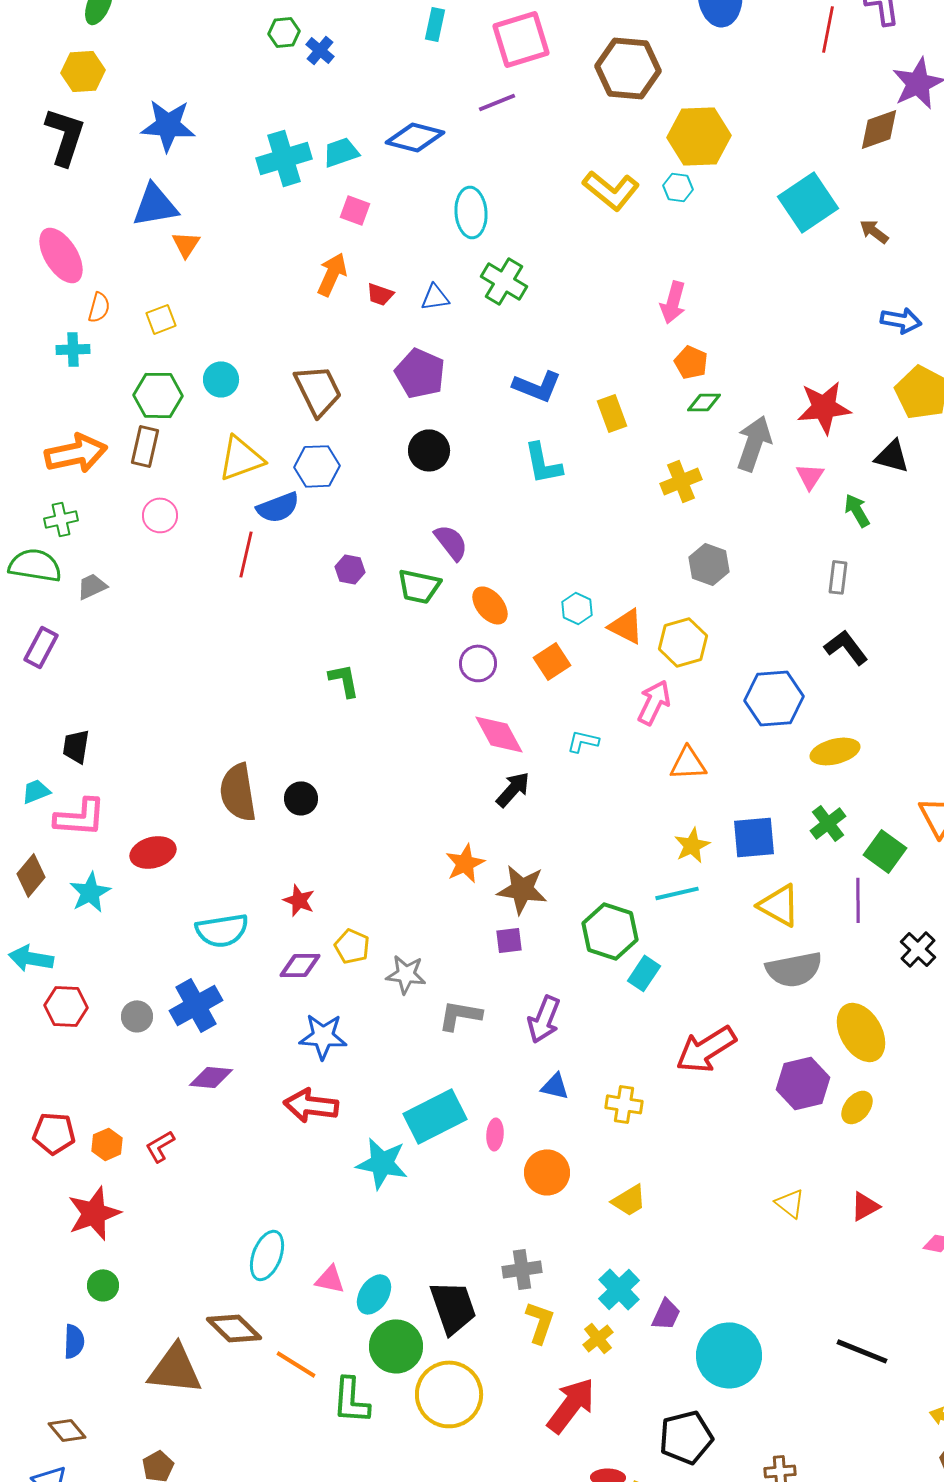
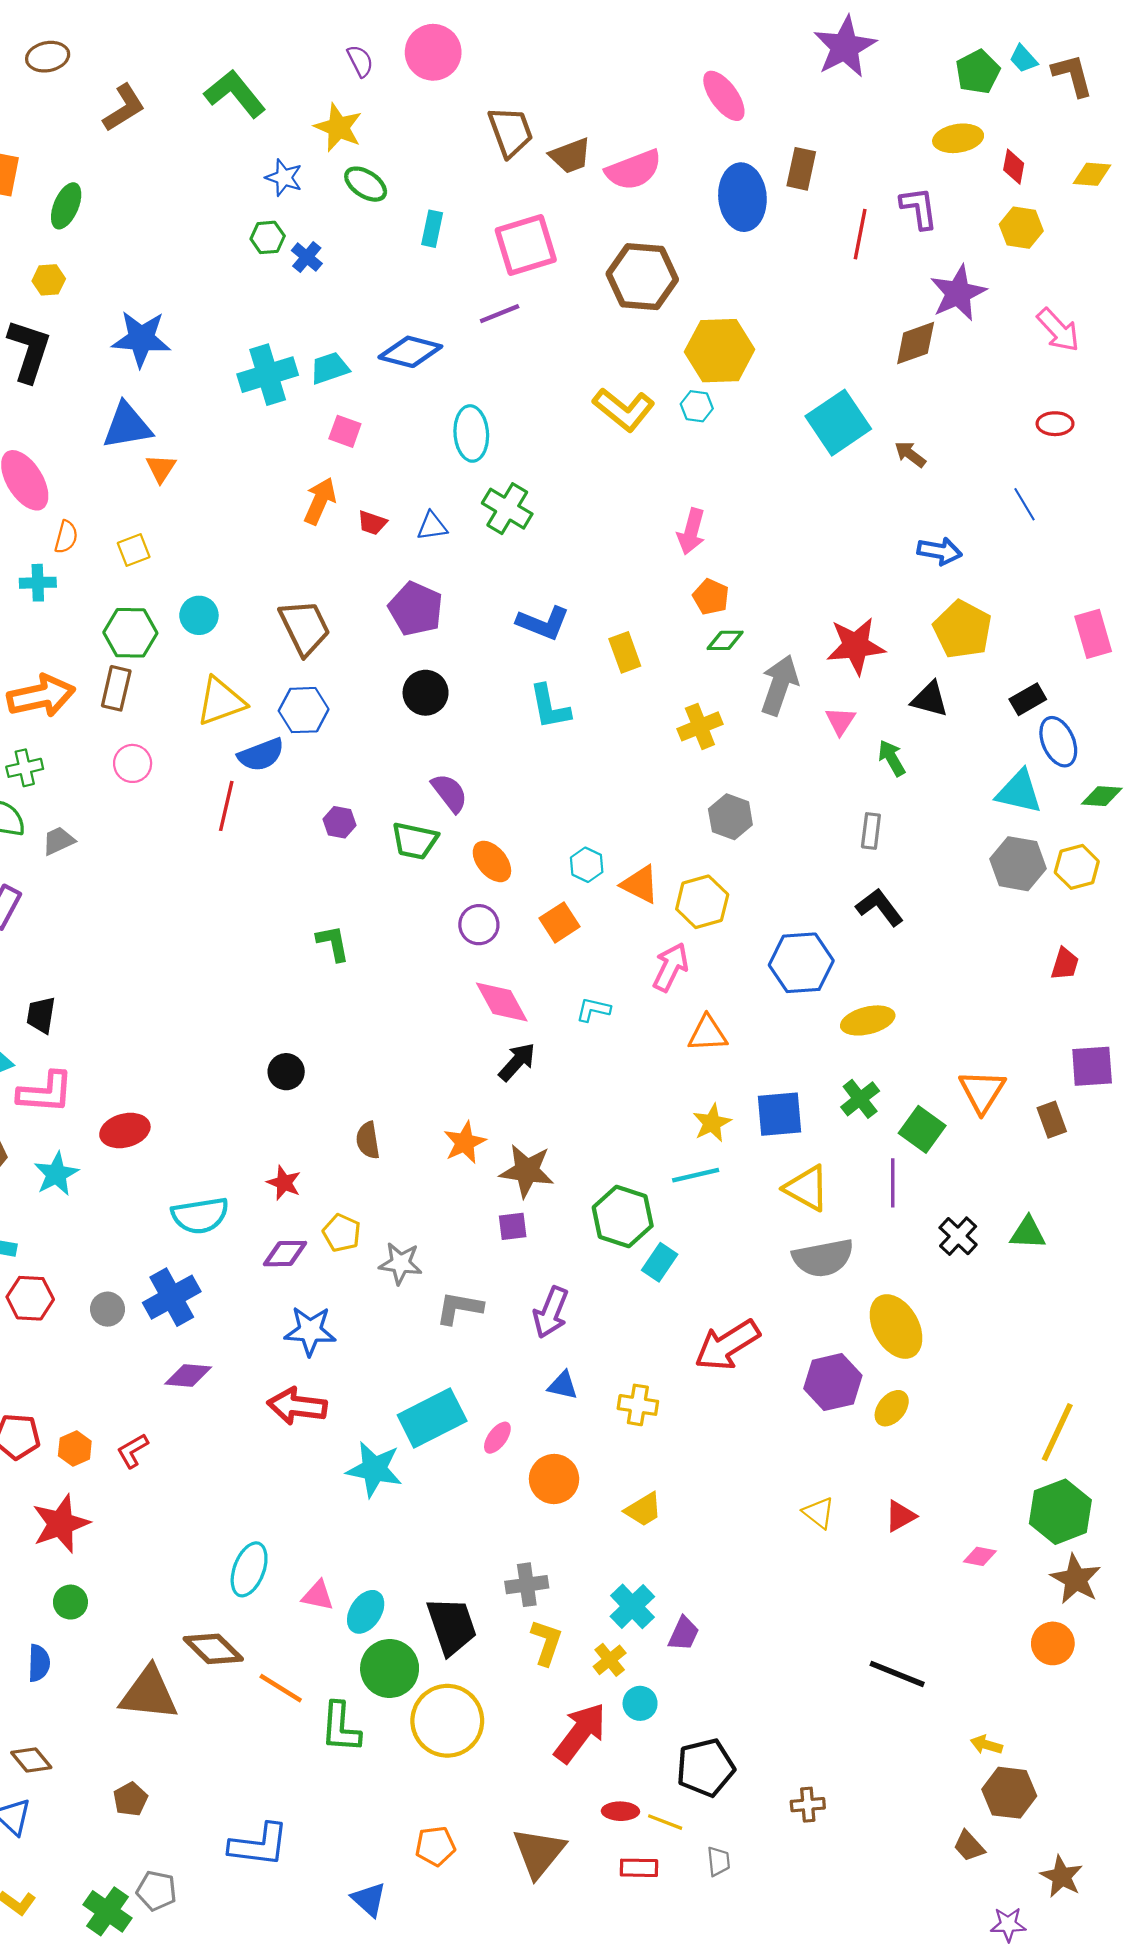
yellow hexagon: (83, 71) -> (49, 280), size x0.7
brown semicircle: (238, 792) -> (368, 1140), moved, size x0.6
pink ellipse: (495, 1134) -> (497, 1438), turned 32
cyan circle: (729, 1355) -> (640, 1703), moved, size x0.5

